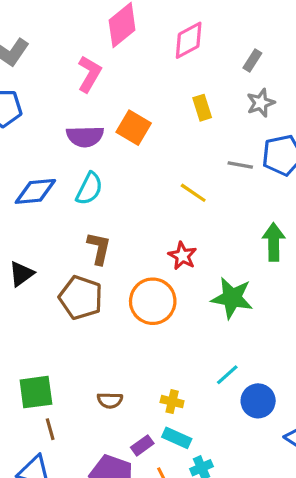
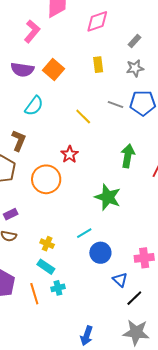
cyan semicircle: (89, 189) -> (34, 106), moved
green star: (232, 298) -> (108, 197), moved
purple rectangle: (142, 445) -> (11, 214), moved

